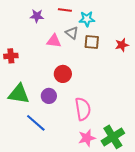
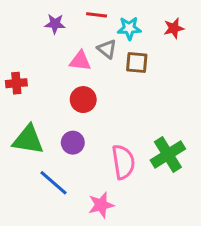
red star: (122, 45) -> (174, 28), moved
red circle: (63, 74) -> (83, 100), moved
green cross: (113, 137) -> (168, 155), moved
pink star: (87, 138) -> (101, 205), moved

